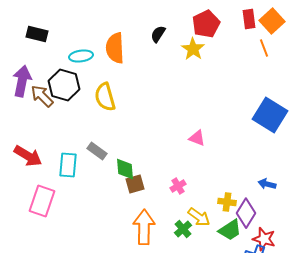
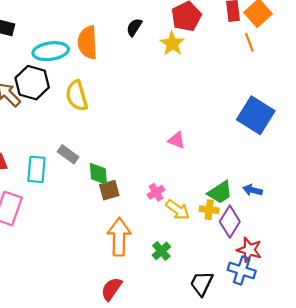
cyan ellipse: (81, 56) -> (51, 51), size x1.4
yellow arrow: (199, 217) -> (178, 210), moved
green cross: (183, 229) -> (161, 251), moved
green trapezoid: (230, 230) -> (220, 192), moved

